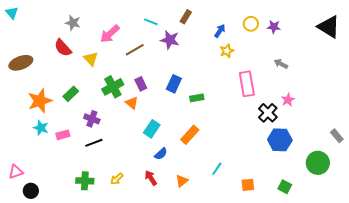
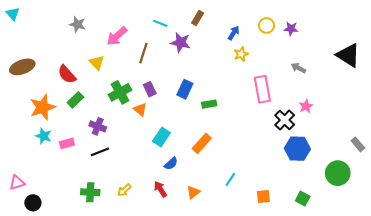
black triangle: (329, 27) -> (348, 55), moved
red semicircle: (63, 48) -> (67, 74), moved
brown line: (135, 50) -> (143, 53), turned -42

